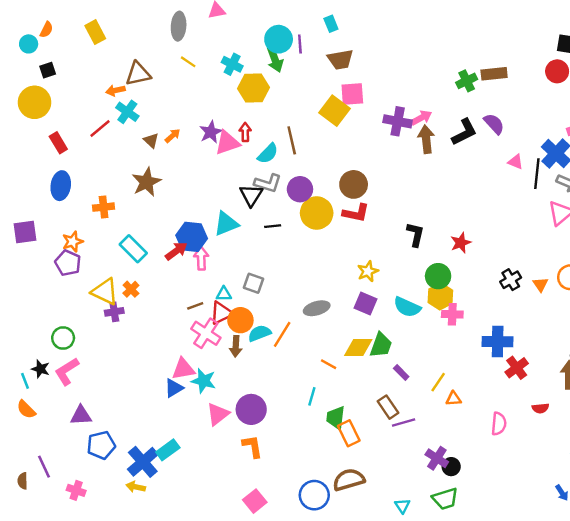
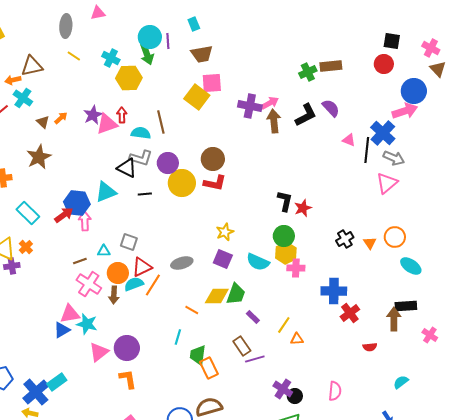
cyan semicircle: (268, 153) -> (141, 133), turned -126
black triangle: (251, 195) -> (127, 168), turned -35
black L-shape: (415, 234) -> (285, 201), moved
red triangle: (221, 313) -> (142, 267), moved
pink semicircle: (499, 424) -> (335, 391), moved

